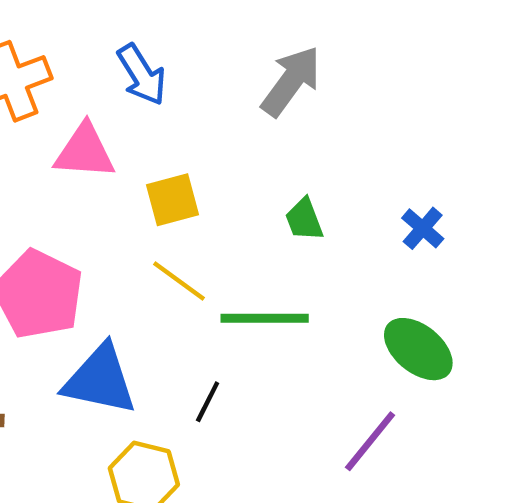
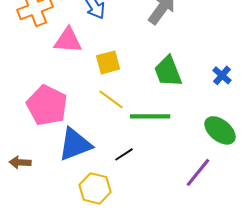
green trapezoid: (304, 220) -> (168, 71), size x1.6
blue triangle: (100, 380) -> (75, 144), turned -33
black line: (208, 402) -> (124, 154), turned 30

